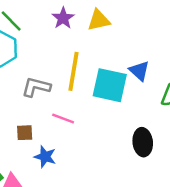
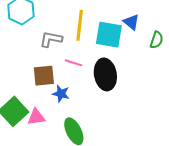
brown square: (25, 133) -> (44, 76), size x1.6
black ellipse: (143, 142) -> (105, 74), moved, size x1.4

